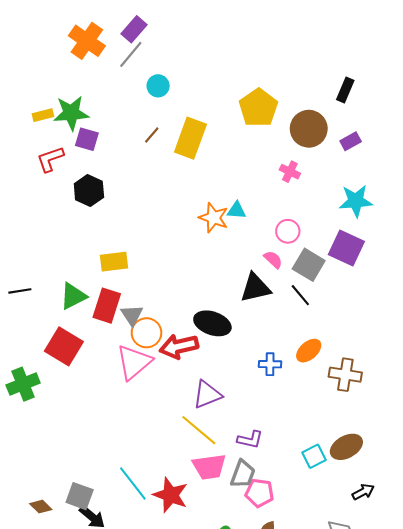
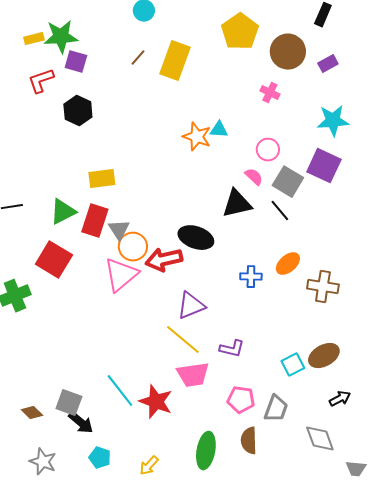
gray trapezoid: (243, 474) -> (276, 409), moved

